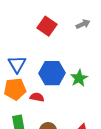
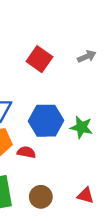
green star: (79, 78) -> (81, 127), turned -30

